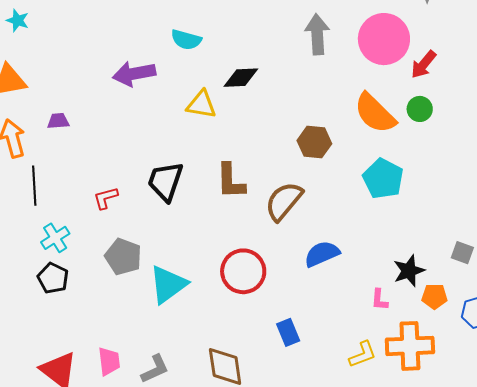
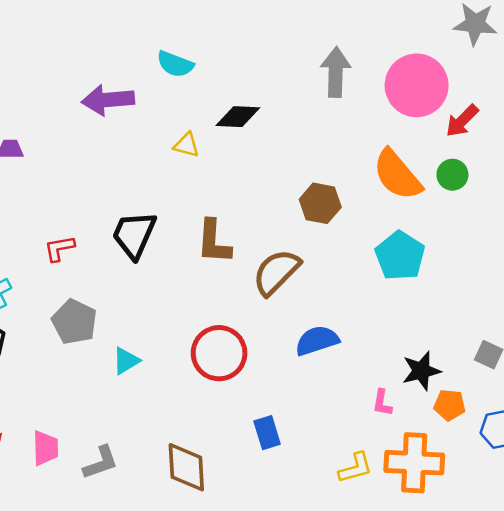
yellow triangle: (201, 105) -> (186, 145), size x0.7
cyan triangle: (168, 284) -> (126, 361), size x0.6

